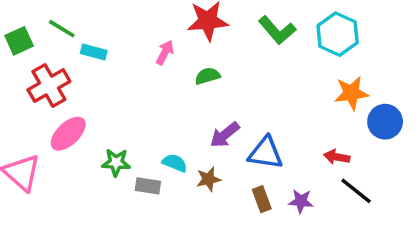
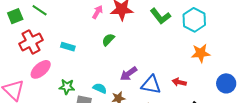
cyan rectangle: (94, 52) -> (68, 47), moved
pink arrow: (165, 53) -> (98, 12), moved
green semicircle: (207, 76) -> (108, 40), moved, turned -32
blue circle: (385, 122) -> (226, 83), moved
red arrow: (337, 157) -> (179, 82), moved

